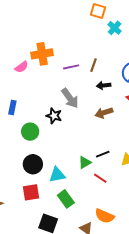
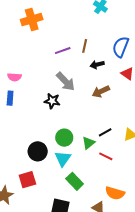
orange cross: (42, 54) -> (32, 19), moved
pink semicircle: (22, 67) -> (14, 77), moved, turned 48
green circle: (30, 132) -> (64, 138), moved
cyan triangle: (57, 175) -> (63, 159), turned -36
red square: (31, 192) -> (27, 180), moved

